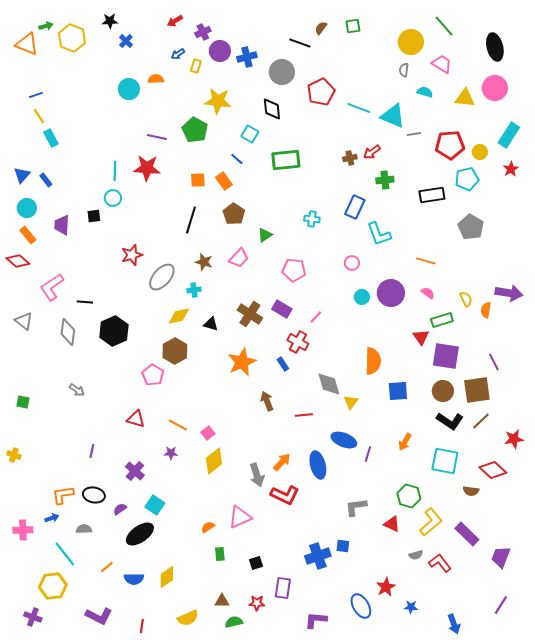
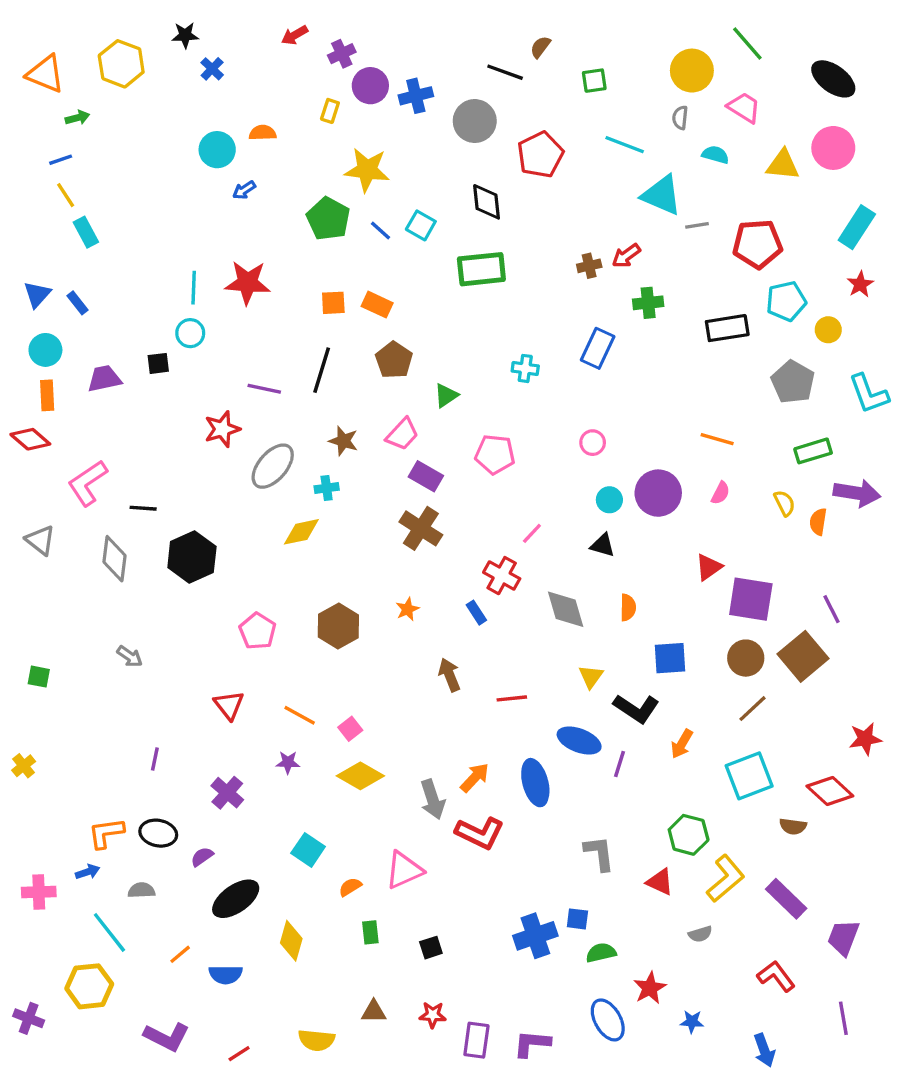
green arrow: (46, 26) -> (77, 118), moved
green square: (353, 26) -> (594, 81), moved
black ellipse: (495, 47) -> (833, 79), turned -40
blue arrow: (178, 54) -> (244, 190), moved
cyan line: (359, 108) -> (625, 145), moved
black diamond: (272, 109) -> (487, 202), moved
purple line: (157, 137) -> (264, 389), moved
yellow circle: (480, 152) -> (828, 330), moved
blue line: (237, 159) -> (380, 230), moved
orange rectangle: (224, 181) -> (377, 305), turned -30
purple trapezoid: (62, 225) -> (104, 379), turned 75
cyan L-shape: (379, 234) -> (869, 394), moved
orange rectangle: (28, 235) -> (47, 395), turned 36
pink semicircle: (428, 293) -> (721, 493), turned 80
purple rectangle: (282, 309) -> (426, 476), moved
green rectangle: (442, 320) -> (813, 451), moved
black triangle: (211, 324) -> (603, 545), moved
red triangle: (421, 337) -> (709, 567), turned 30
brown hexagon: (175, 351) -> (338, 626), moved
orange semicircle: (373, 361) -> (628, 608), size x0.6
orange star: (242, 362) -> (407, 609), size x0.5
gray diamond: (329, 384) -> (566, 609), moved
brown square: (477, 390) -> (803, 656), turned -32
red triangle: (136, 419) -> (229, 705), turned 36
black L-shape: (450, 421) -> (636, 709), moved
brown line: (481, 421) -> (752, 709), moved
yellow cross: (14, 455) -> (24, 766), turned 32
yellow diamond: (214, 461) -> (360, 776), turned 68
cyan square: (445, 461) -> (749, 776), turned -32
cyan square: (155, 505) -> (308, 850), moved
gray L-shape: (356, 507) -> (599, 853), turned 90
red L-shape: (440, 563) -> (776, 976), moved
yellow diamond: (167, 577) -> (291, 941), moved, turned -40
purple rectangle: (283, 588) -> (476, 1040), moved
purple line: (501, 605) -> (843, 1018), turned -42
purple cross: (33, 617) -> (29, 1018), moved
yellow semicircle: (188, 618) -> (316, 1040), turned 30
green semicircle: (234, 622) -> (601, 953), moved
red line: (142, 626) -> (239, 1054), turned 48

